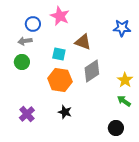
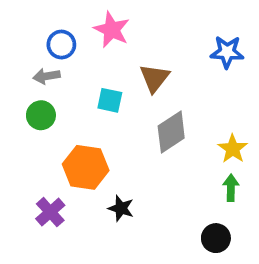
brown triangle: (83, 42) -> (154, 78), turned 48
orange hexagon: (60, 80) -> (86, 167), moved
green arrow: (124, 101) -> (231, 188), turned 56

